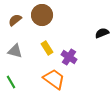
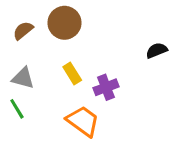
purple cross: (69, 57) -> (106, 87), turned 35
green line: (11, 82) -> (17, 109), moved

